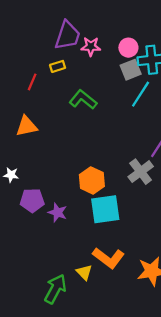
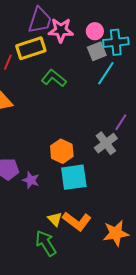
pink star: (91, 46) -> (61, 30), size x1.4
yellow rectangle: (58, 66) -> (31, 48), size x2.0
yellow triangle: (84, 272) -> (55, 219), moved
green arrow: (55, 289) -> (46, 243), moved, turned -60

